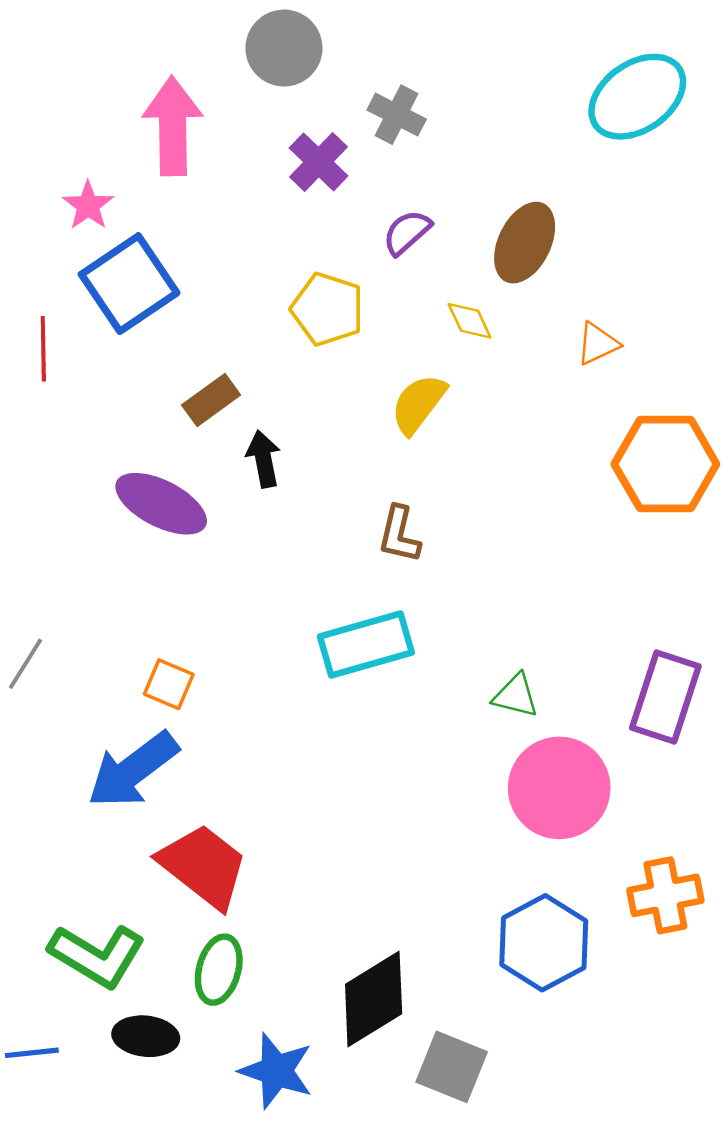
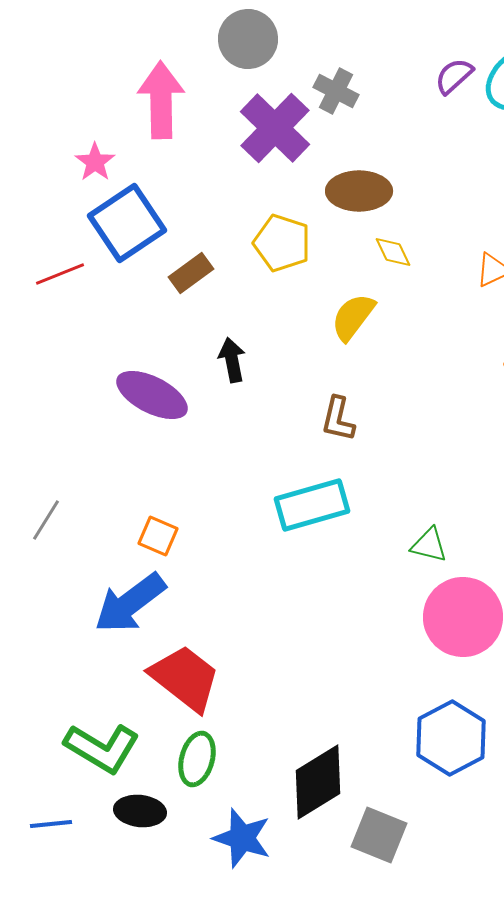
purple cross: (319, 162) -> (275, 128), size x1.5
purple semicircle: (407, 232) -> (454, 76), moved
brown ellipse: (525, 243) -> (359, 191), moved, turned 64
red line: (43, 349) -> (60, 274), turned 69
brown rectangle: (211, 400) -> (191, 273), moved

